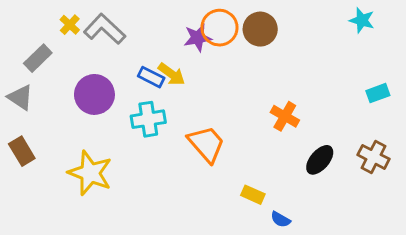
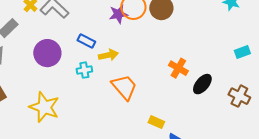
yellow arrow: (171, 74) -> (108, 55), moved, turned -48
cyan cross: (148, 119) -> (84, 70), size x0.7
black ellipse: (320, 160) -> (202, 84), moved

